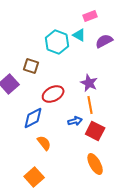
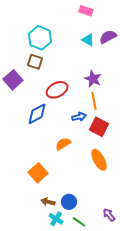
pink rectangle: (90, 16) -> (86, 11), moved, turned 40
cyan triangle: (79, 35) -> (88, 40), moved
cyan hexagon: (57, 42) -> (40, 38), moved
orange semicircle: (44, 143) -> (63, 144), moved, turned -84

